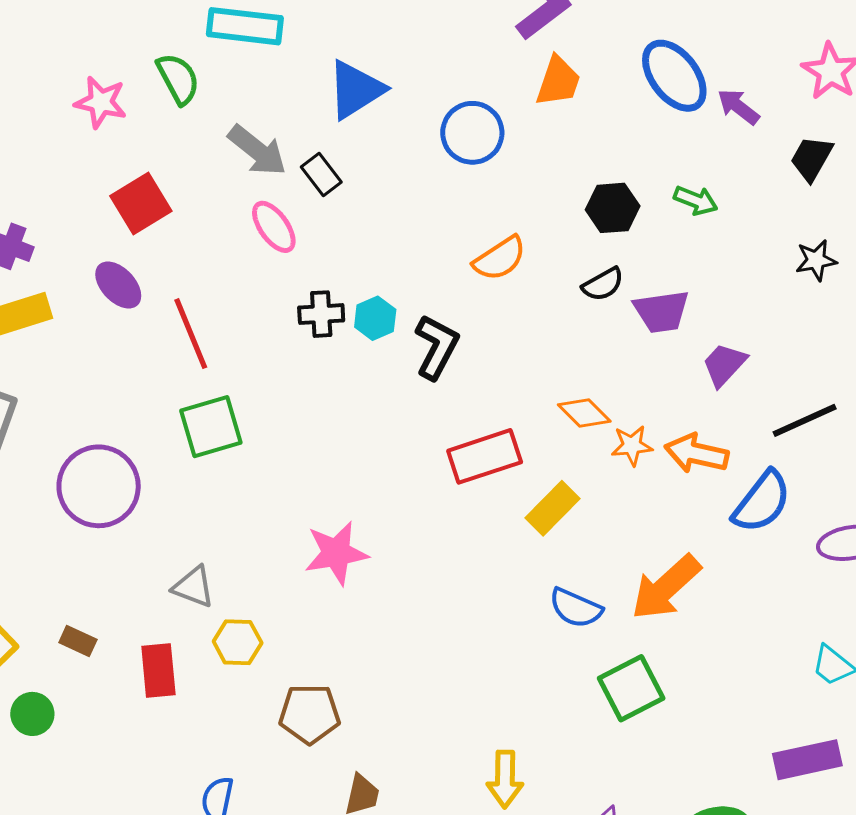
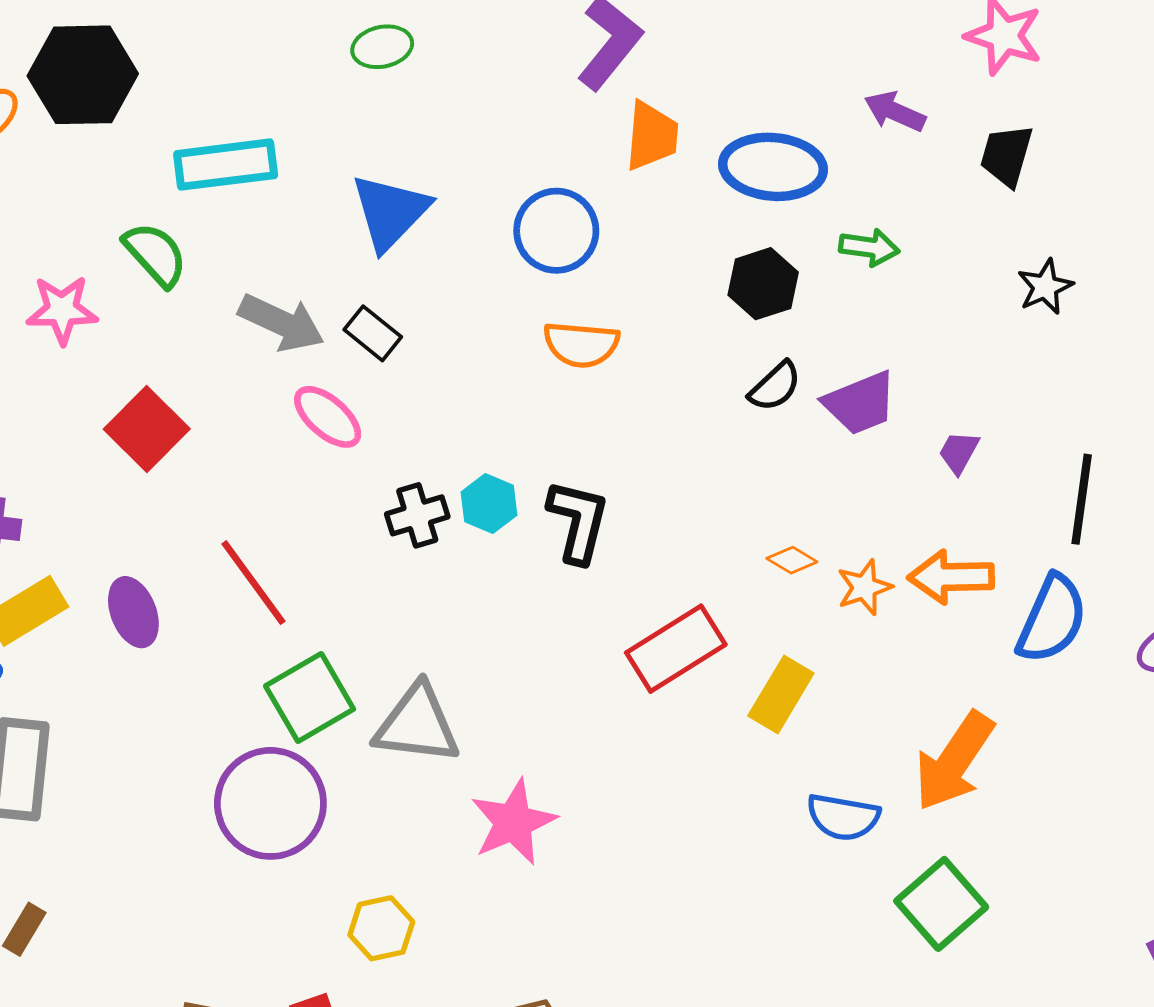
blue ellipse: (674, 76) -> (773, 167), moved, turned -34
orange semicircle: (500, 258) -> (581, 344), moved, turned 52
purple ellipse: (118, 285) -> (133, 612), moved, turned 36
purple trapezoid: (724, 365) -> (959, 452), size x0.7
orange diamond: (584, 413) -> (792, 560), size x0.7
black line: (805, 420) -> (1082, 499), turned -44
purple circle: (99, 486) -> (270, 803), moved
gray triangle: (193, 587) -> (417, 724), moved, size x1.5
yellow hexagon: (238, 642) -> (381, 928), moved

